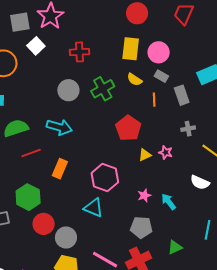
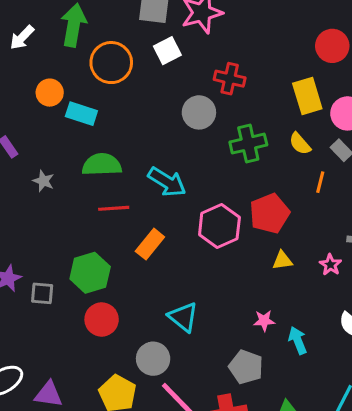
yellow rectangle: (131, 49) -> (307, 96), turned -40
gray circle: (68, 90) -> (199, 112), moved
pink star: (166, 152) -> (330, 265), moved
pink hexagon: (105, 178) -> (219, 226), moved
gray circle: (66, 238) -> (153, 359), moved

